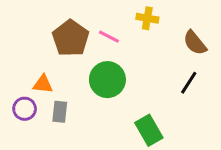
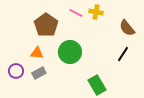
pink line: (109, 37) -> (76, 13), moved
orange triangle: (43, 84) -> (37, 53), moved
gray rectangle: (60, 112) -> (39, 73), turned 56

